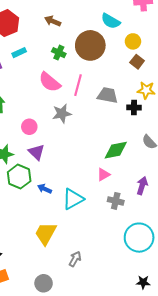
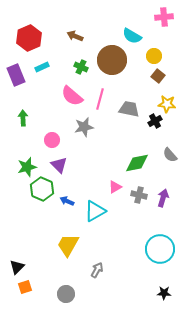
black cross: (134, 107) -> (155, 121), turned -32
pink triangle: (103, 175) -> (115, 187), moved
gray cross: (116, 201) -> (139, 195), moved

